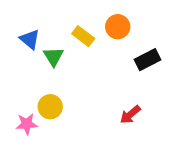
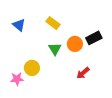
orange circle: (118, 27) -> (75, 44), moved
green triangle: (53, 57) -> (55, 49), moved

